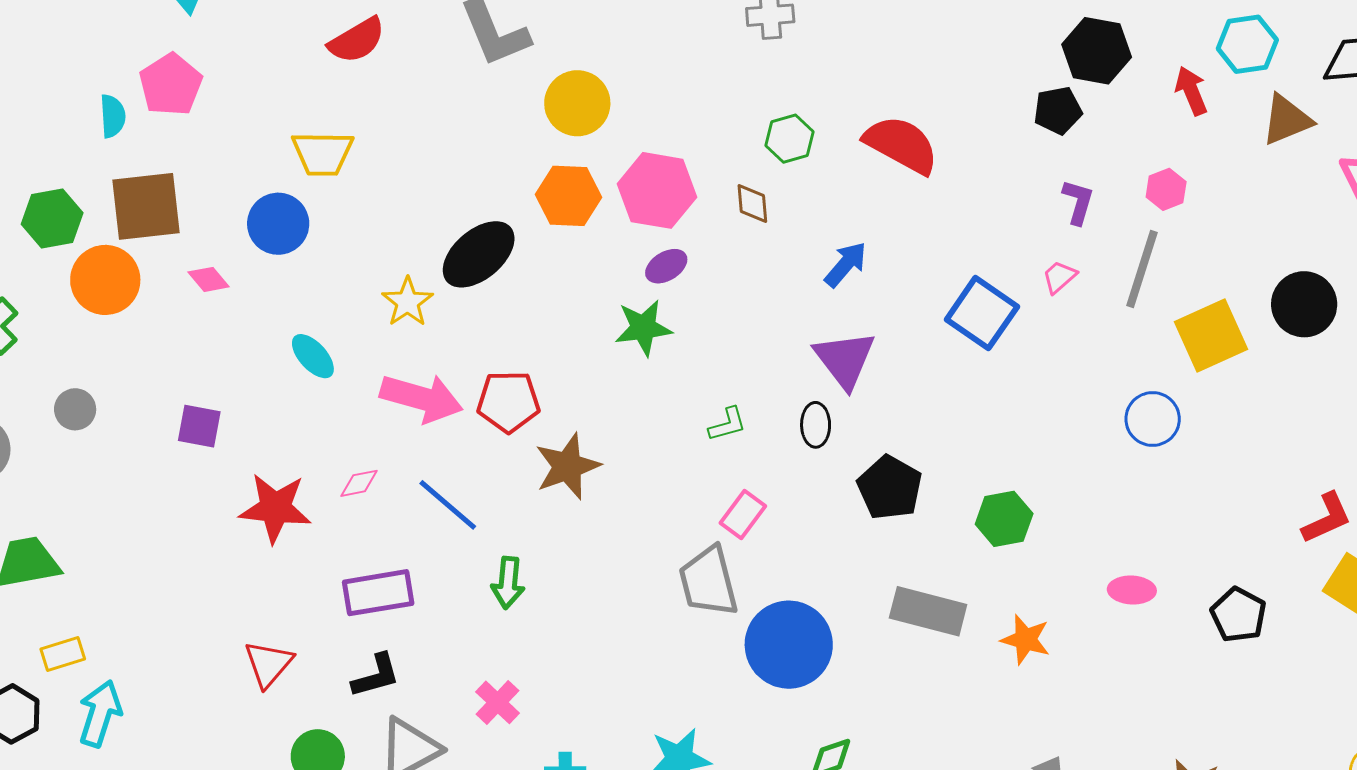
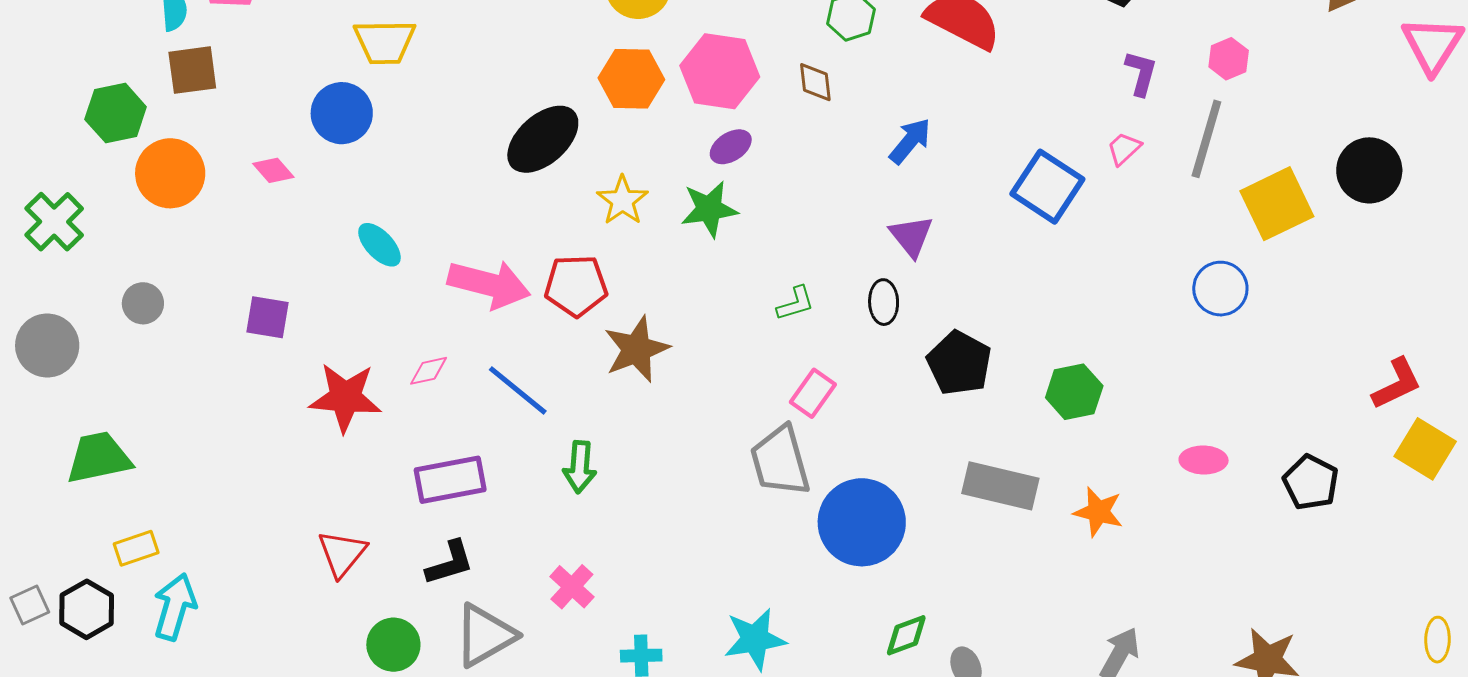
brown square: (146, 206) -> (192, 70), moved, size x0.7
yellow star: (407, 302) -> (622, 200), moved
purple triangle: (845, 360) -> (911, 236), size x0.7

